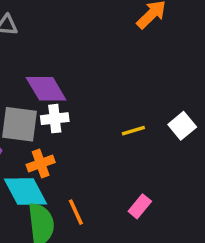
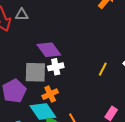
yellow line: (133, 131) -> (103, 69), turned -40

